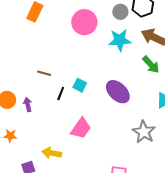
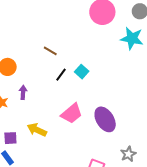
purple ellipse: (118, 92) -> (105, 119), moved
purple arrow: (28, 104) -> (23, 92), moved
gray star: (144, 132) -> (128, 154), moved, size x0.7

